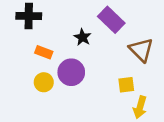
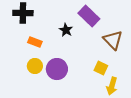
purple circle: (71, 72) -> (57, 69), moved
yellow square: (126, 85) -> (101, 68), turned 32

